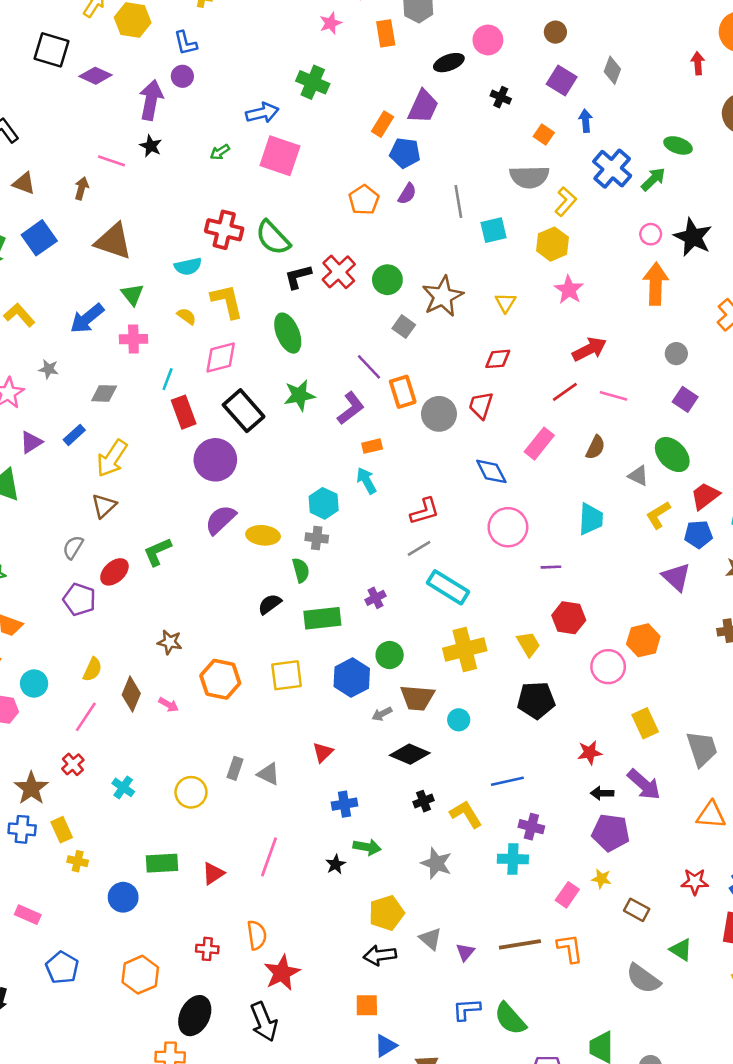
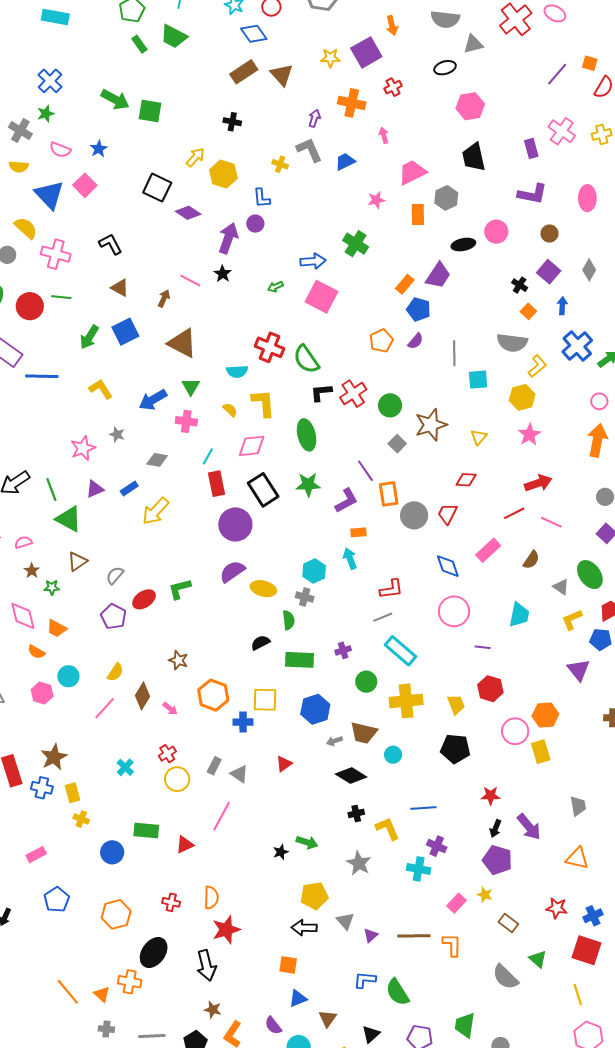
black cross: (501, 97) -> (520, 285), moved
brown triangle: (104, 506) -> (77, 561), moved
green circle: (390, 655) -> (366, 682), moved
yellow rectangle: (645, 723) -> (541, 752), moved
gray trapezoid: (702, 749) -> (578, 806), size x0.7
red cross: (73, 764) -> (167, 754), moved
black arrow: (602, 793) -> (495, 828), turned -78
blue cross: (344, 804) -> (243, 722), moved
pink line: (269, 857) -> (222, 816), moved
pink rectangle: (28, 915) -> (36, 855), turned -60

